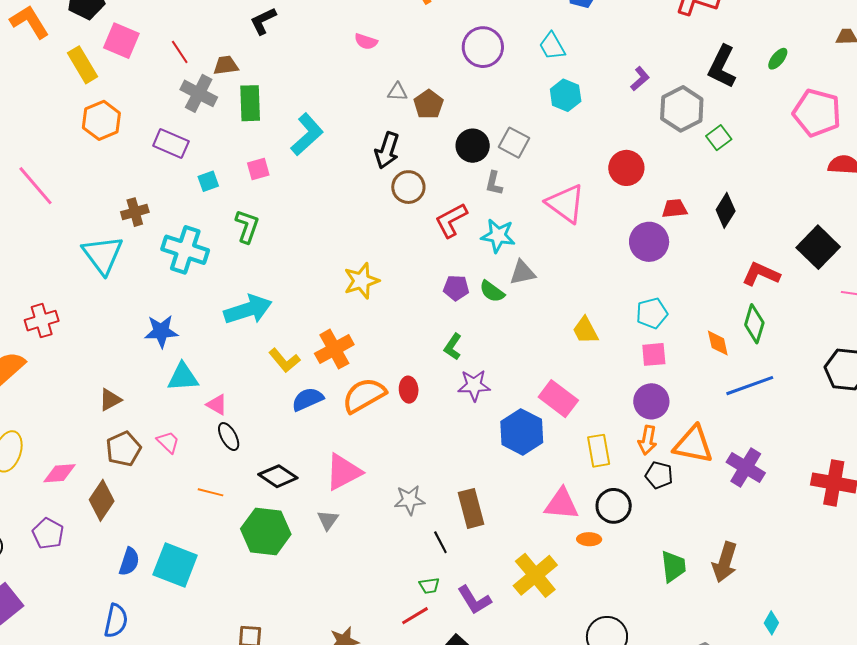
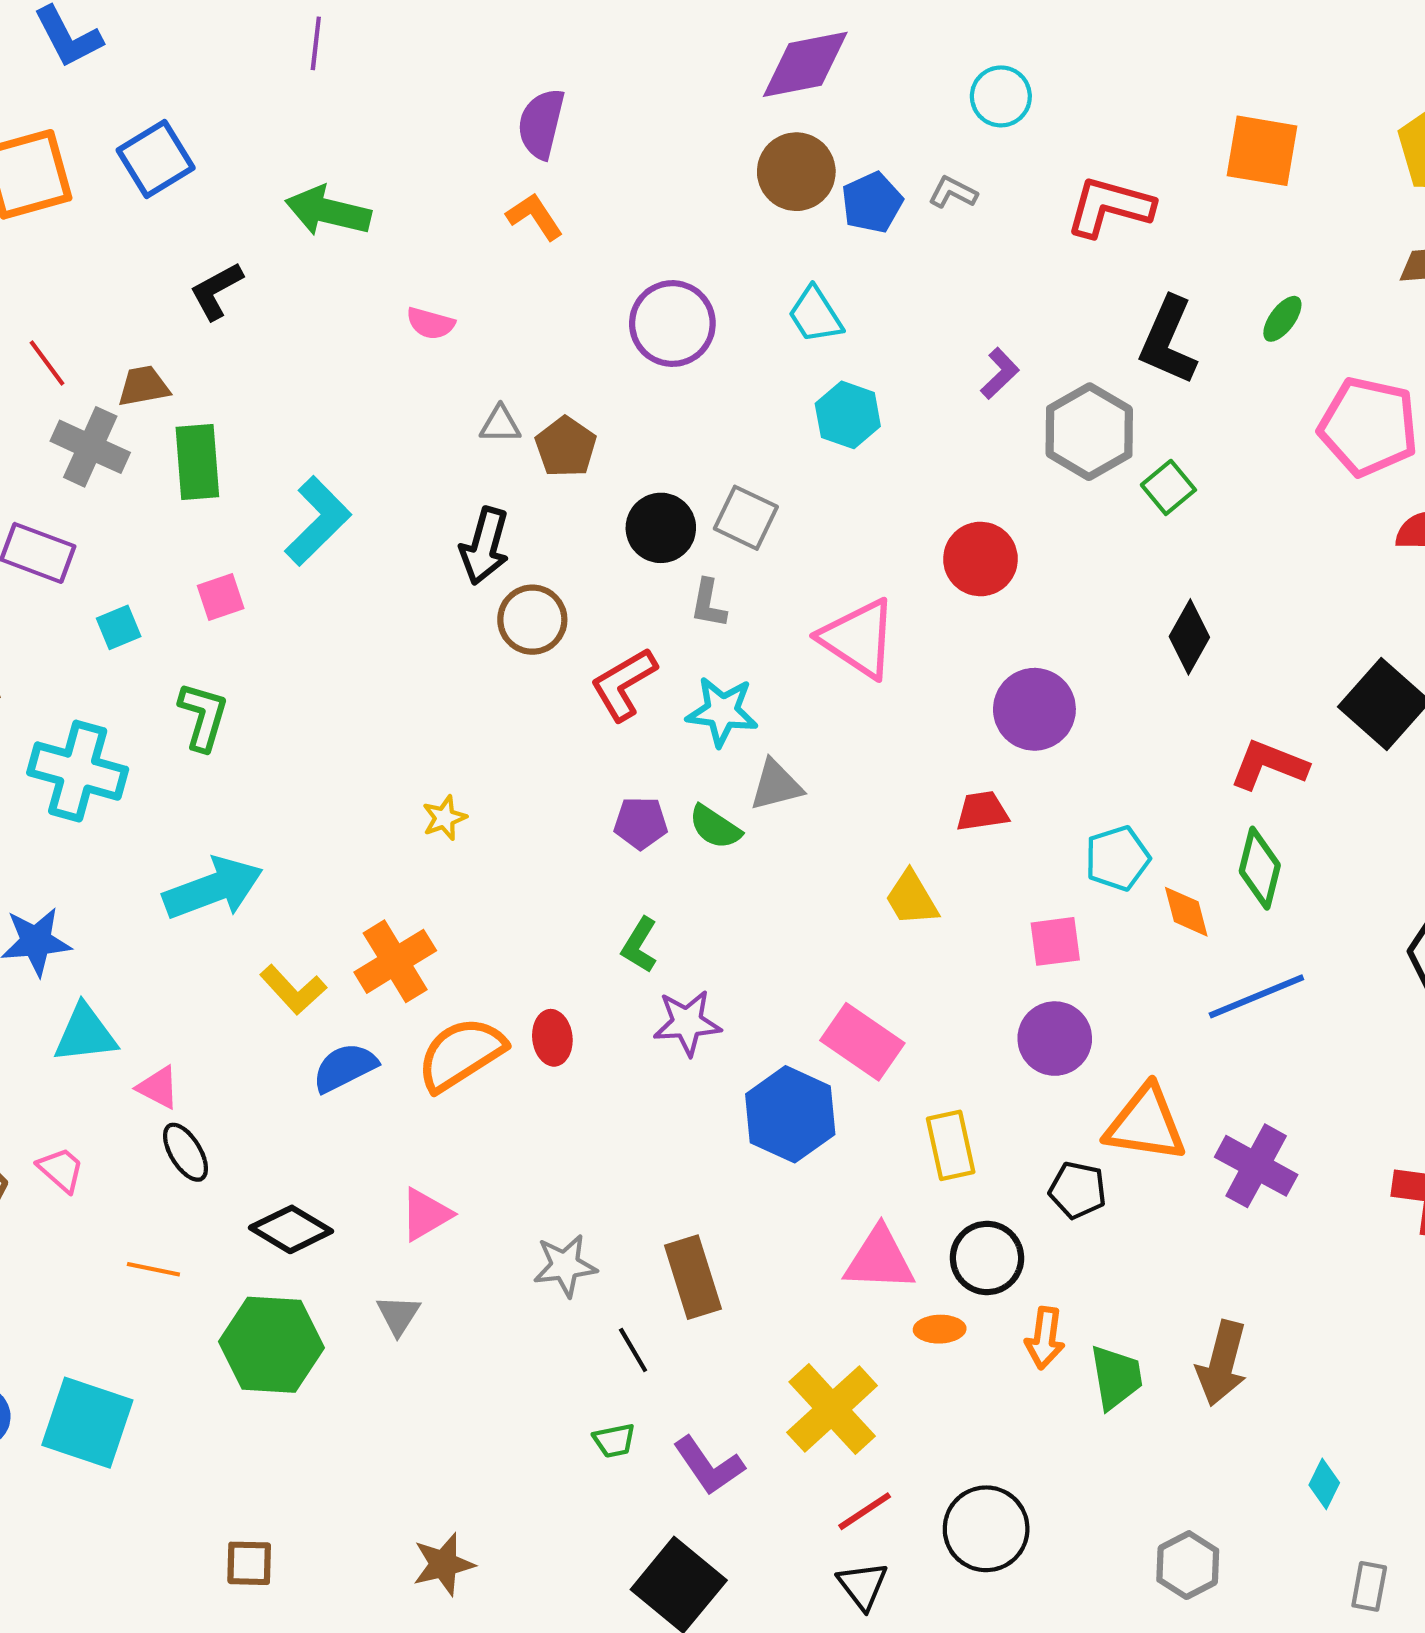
red trapezoid: (675, 209) -> (982, 811), moved
yellow star: (361, 281) -> (444, 818), size x0.6
cyan pentagon: (652, 313) -> (1117, 858), moved
orange arrow: (647, 440) -> (1045, 1338), moved
pink triangle: (343, 472) -> (426, 1214), size x0.7
red line: (415, 616) -> (865, 1511), moved

